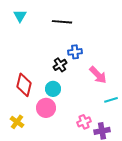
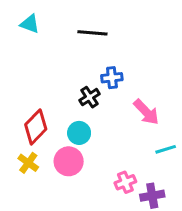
cyan triangle: (20, 16) -> (30, 24), turned -40
red diamond: (24, 85) -> (36, 127), turned 30
yellow cross: (17, 122) -> (28, 163), moved

